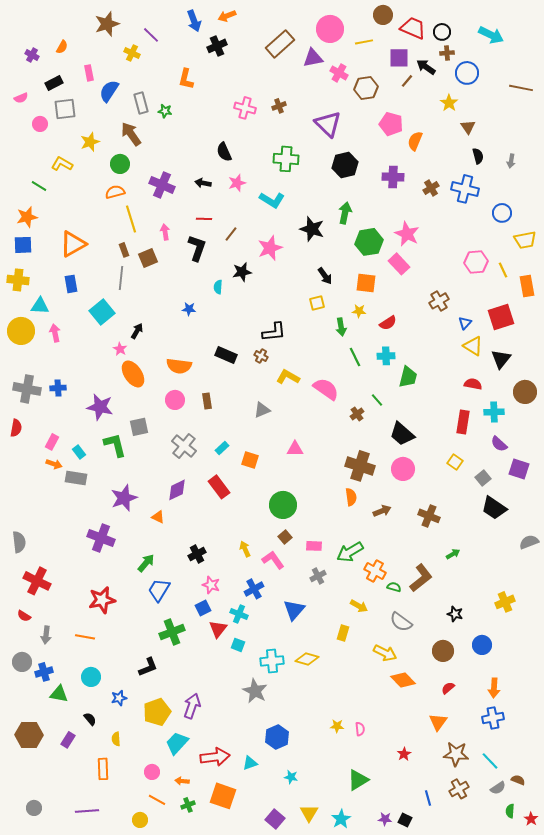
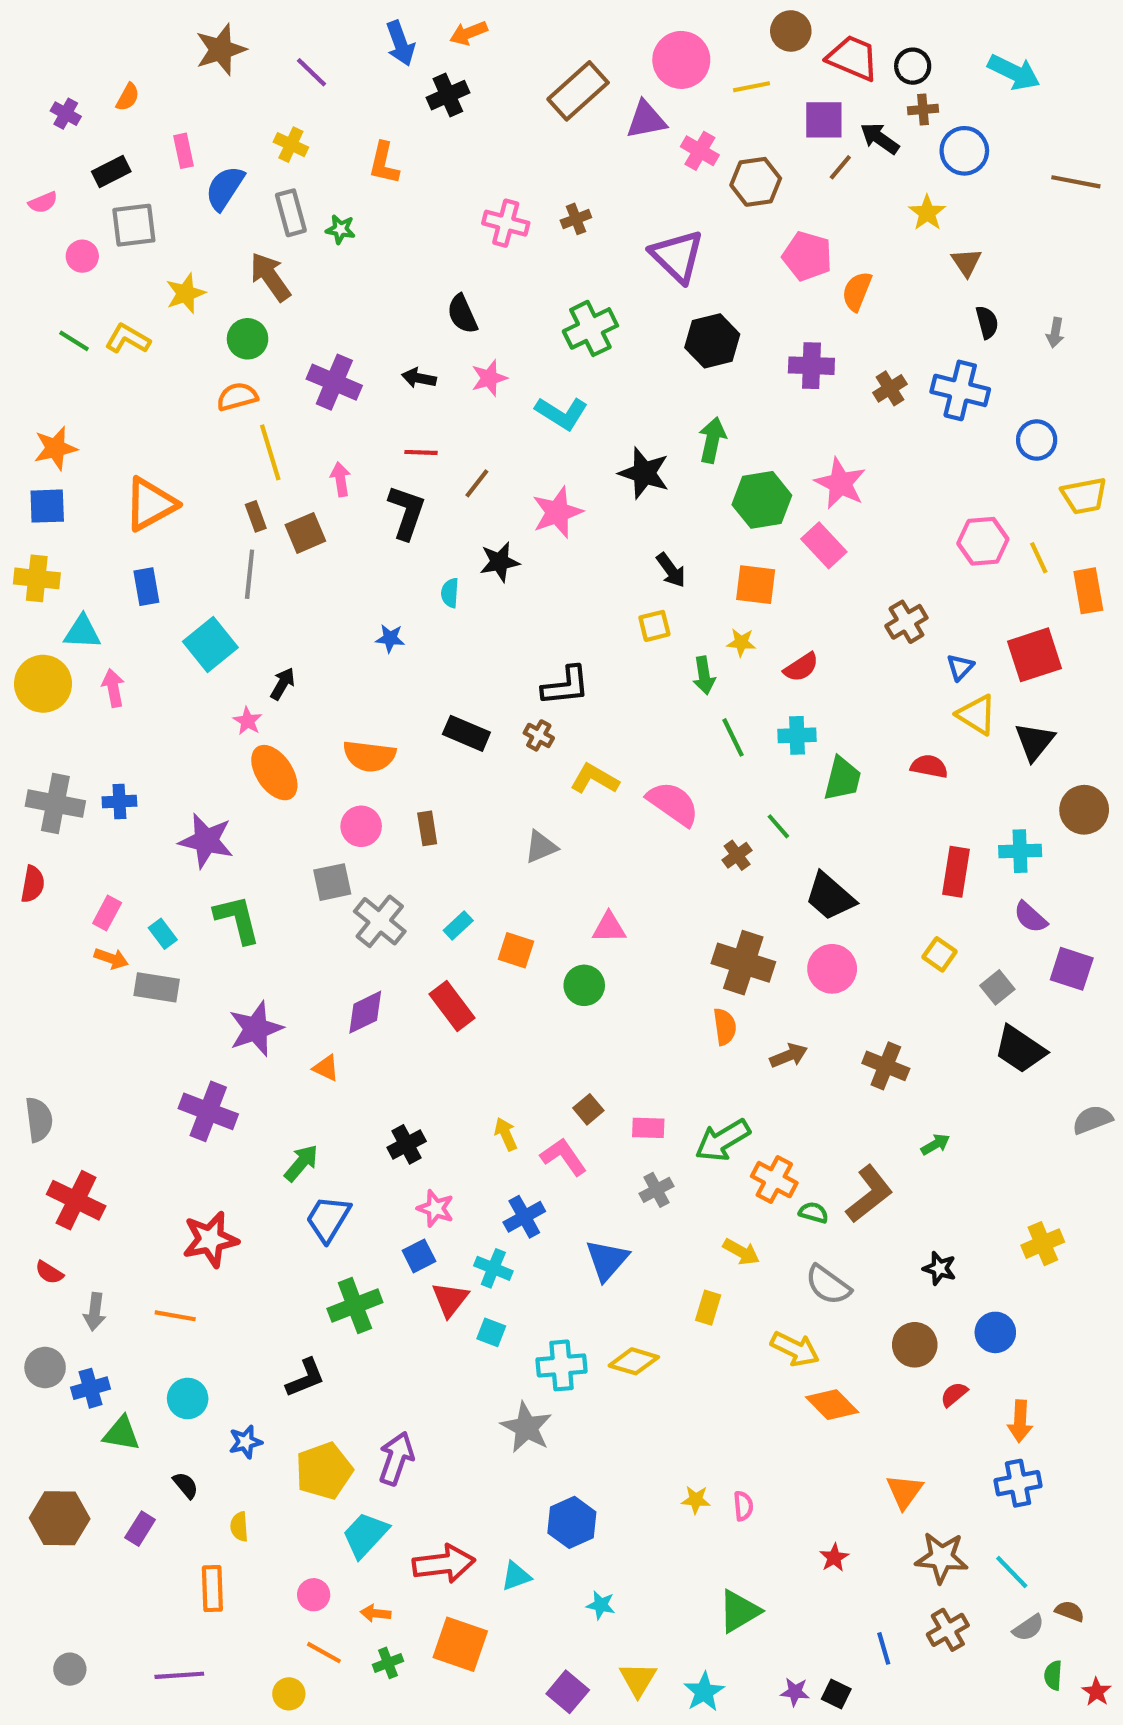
yellow cross: (132, 53) -> (291, 145), moved
green cross: (286, 159) -> (590, 328), turned -30
green line: (39, 186) -> (74, 341), moved
red semicircle: (473, 384) -> (929, 766), moved
gray square: (139, 427) -> (332, 882), moved
green circle: (283, 505) -> (584, 985), moved, size x0.7
red semicircle: (448, 688) -> (954, 1394), moved

